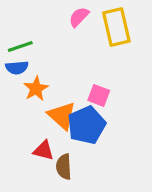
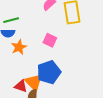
pink square: (99, 95) -> (50, 40), moved
orange triangle: (62, 116) -> (34, 82), moved

